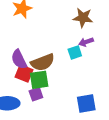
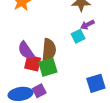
brown semicircle: (43, 62) -> (49, 50), turned -55
purple square: (36, 94) -> (39, 91), moved

